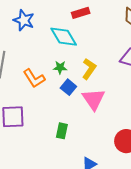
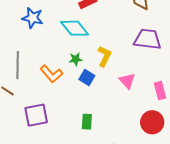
pink triangle: (94, 99) -> (127, 81), moved, size x0.7

